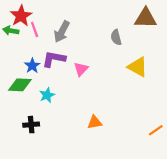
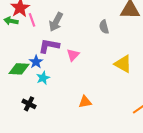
blue star: (32, 66) -> (36, 62), moved
yellow triangle: (138, 67) -> (123, 64), moved
black cross: (31, 125) -> (29, 104), turned 32

